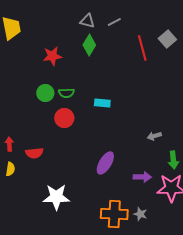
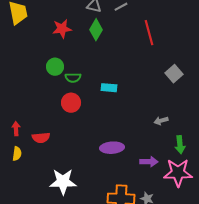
gray square: (167, 39) -> (174, 74), moved
red star: (52, 56) -> (62, 29), moved
green circle: (45, 93) -> (55, 67), moved
purple ellipse: (105, 163) -> (112, 148), turned 55

